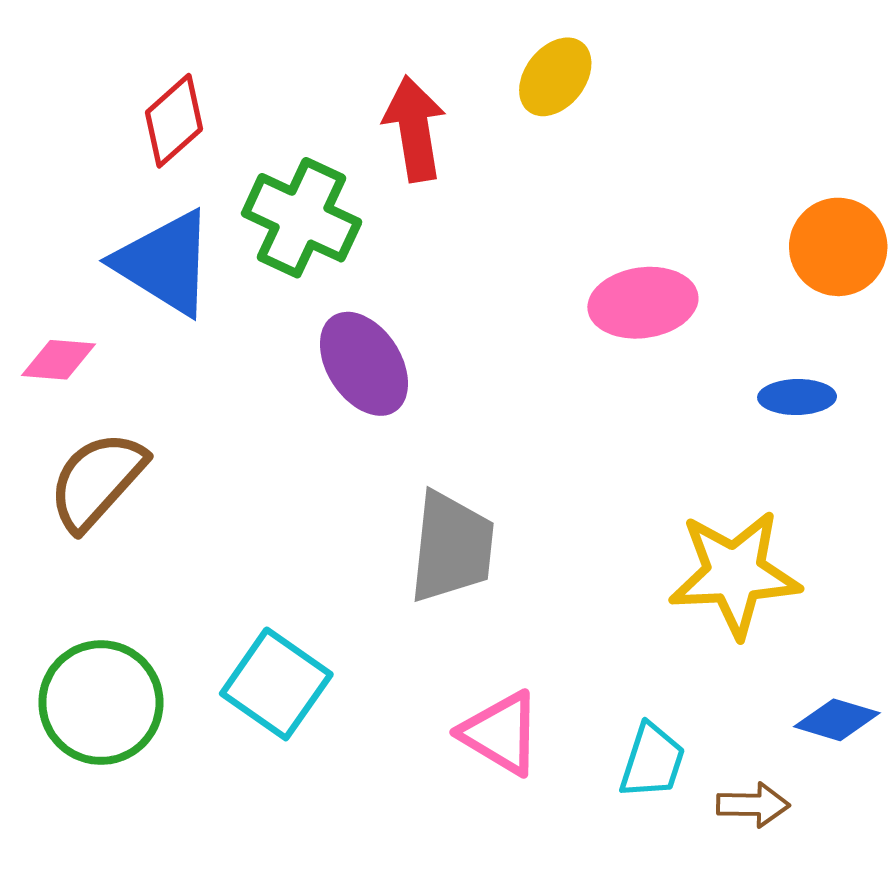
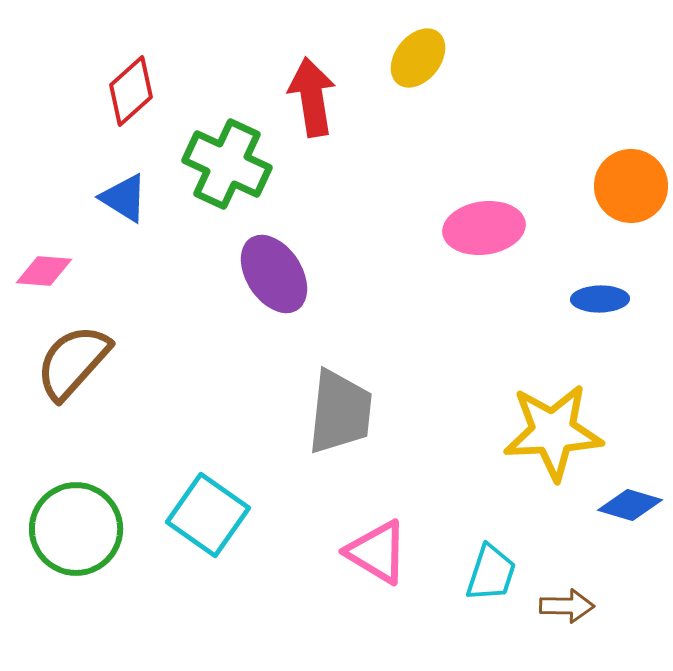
blue triangle: (165, 263) -> (124, 198), size x0.6
blue diamond: (837, 720) -> (630, 505), moved

